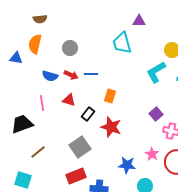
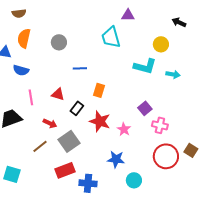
brown semicircle: (40, 19) -> (19, 13), moved
cyan L-shape: (156, 72) -> (145, 66), turned -135
red arrow: (71, 75) -> (50, 123), moved
blue semicircle: (50, 76) -> (21, 70), moved
brown line: (38, 152) -> (40, 146), moved
pink star: (152, 154) -> (124, 129), moved

